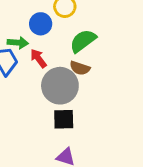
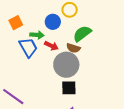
red arrow: (38, 58) -> (51, 46), turned 152
brown semicircle: (80, 68) -> (73, 48), moved

